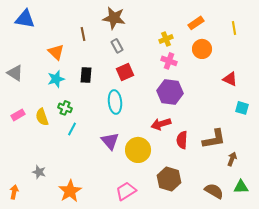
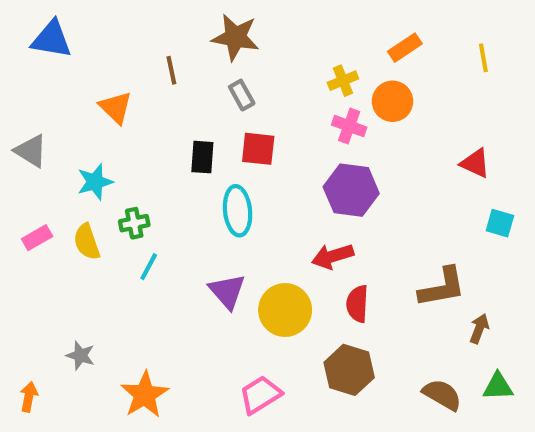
orange circle: (202, 49) -> (393, 101), moved
red square: (125, 72) -> (258, 149), turned 30
black rectangle: (86, 75) -> (202, 157), moved
cyan star: (56, 79) -> (95, 182), moved
green cross: (65, 108) -> (134, 223), turned -32
red semicircle: (182, 140) -> (357, 304), moved

